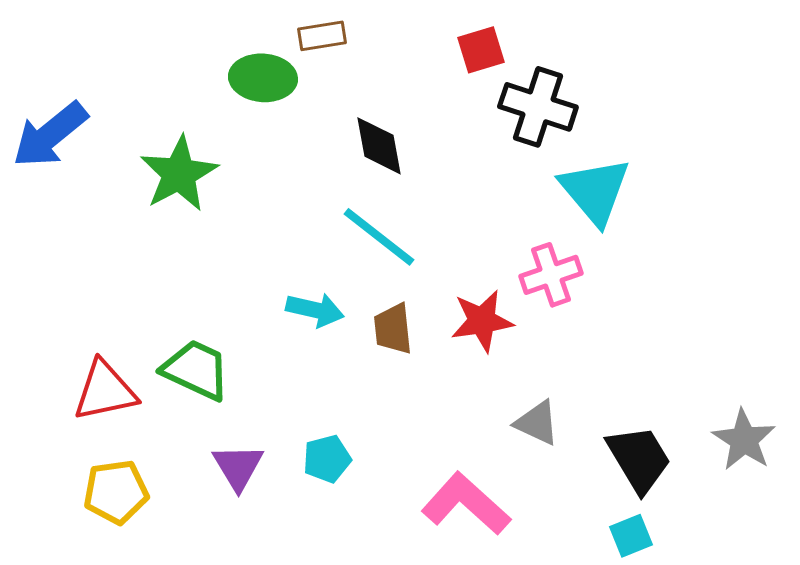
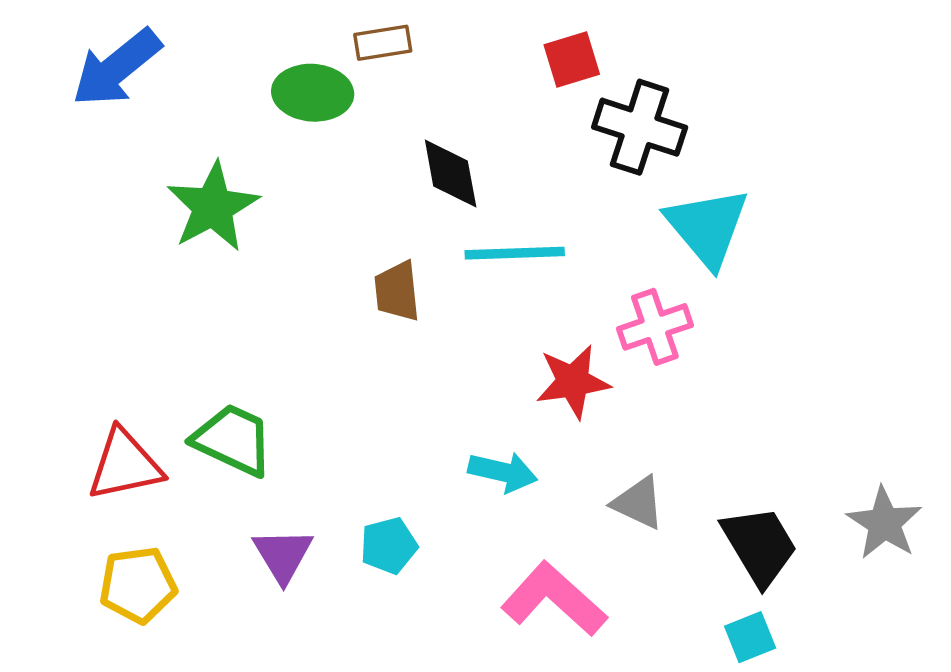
blue arrow: (50, 135) -> (116, 68), moved
cyan line: (379, 237) -> (515, 253), moved, turned -40
cyan arrow: (315, 310) -> (503, 472), moved
brown trapezoid: (393, 329) -> (397, 291), moved

